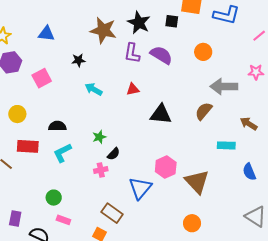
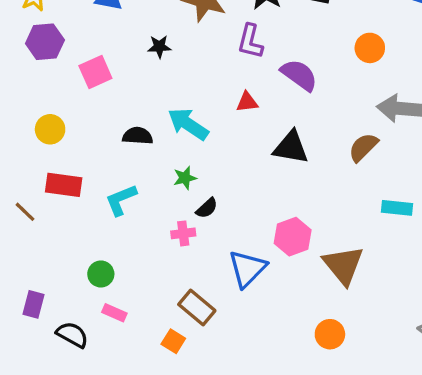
purple semicircle: (161, 55) -> (299, 75), moved
cyan arrow: (94, 89) -> (188, 124), moved, size x1.4
black semicircle: (57, 126) -> (138, 136), moved

